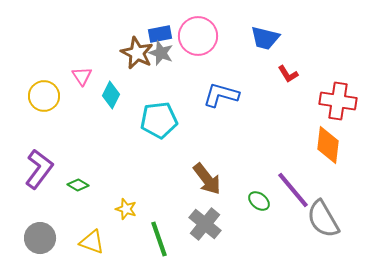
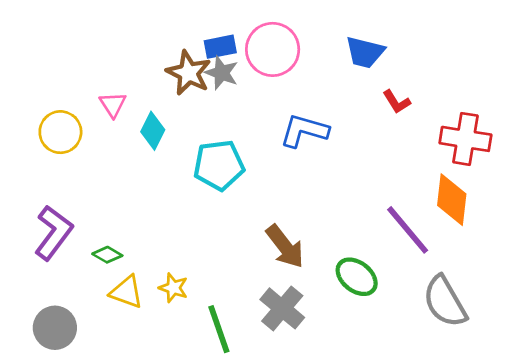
purple line: (293, 190) -> (408, 230), moved
green ellipse: (259, 201) -> (357, 277), size x1.4
yellow triangle: (92, 242) -> (127, 292), moved

